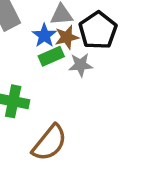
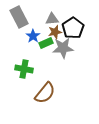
blue star: (44, 36) -> (33, 36), moved
gray star: (81, 65) -> (63, 48), size x1.5

